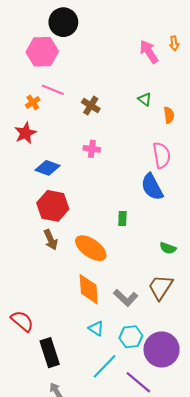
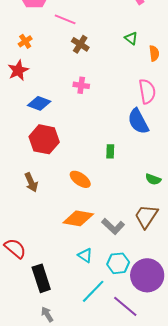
pink line: (53, 90) -> (65, 19), moved
brown arrow: (51, 240) -> (31, 182), moved
orange ellipse: (91, 248) -> (80, 179), size x0.7
orange diamond: (89, 289) -> (78, 218), turned -76

